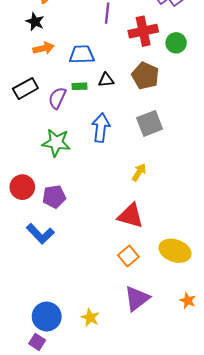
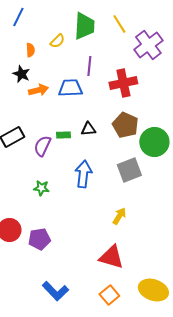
green circle: (176, 43) -> (154, 142), moved, size x1.5
orange arrow: (43, 48) -> (38, 90), moved
blue trapezoid: (82, 55) -> (70, 88), moved
green star: (56, 143) -> (41, 188), size x0.6
blue L-shape: (40, 234) -> (55, 291), moved

